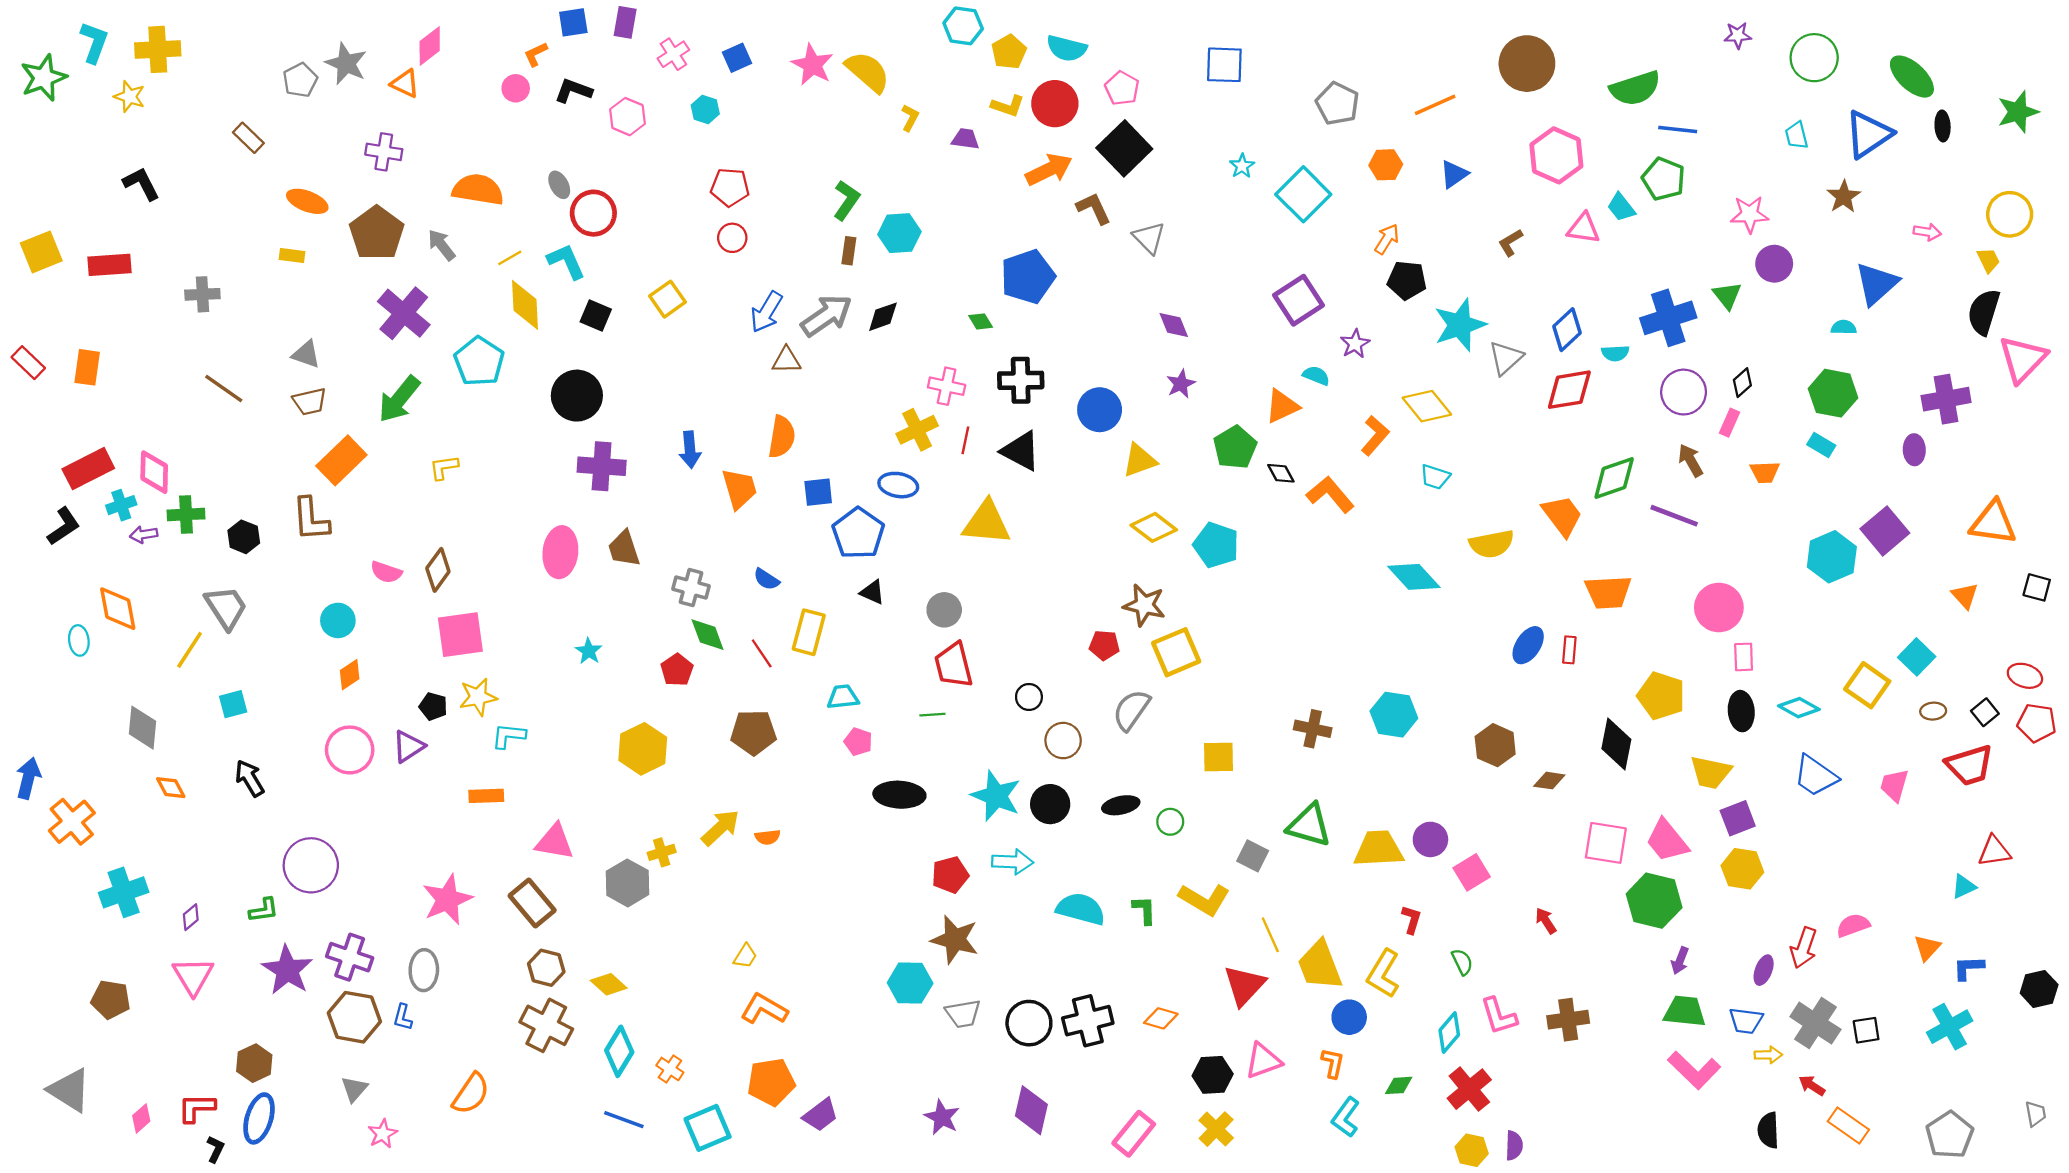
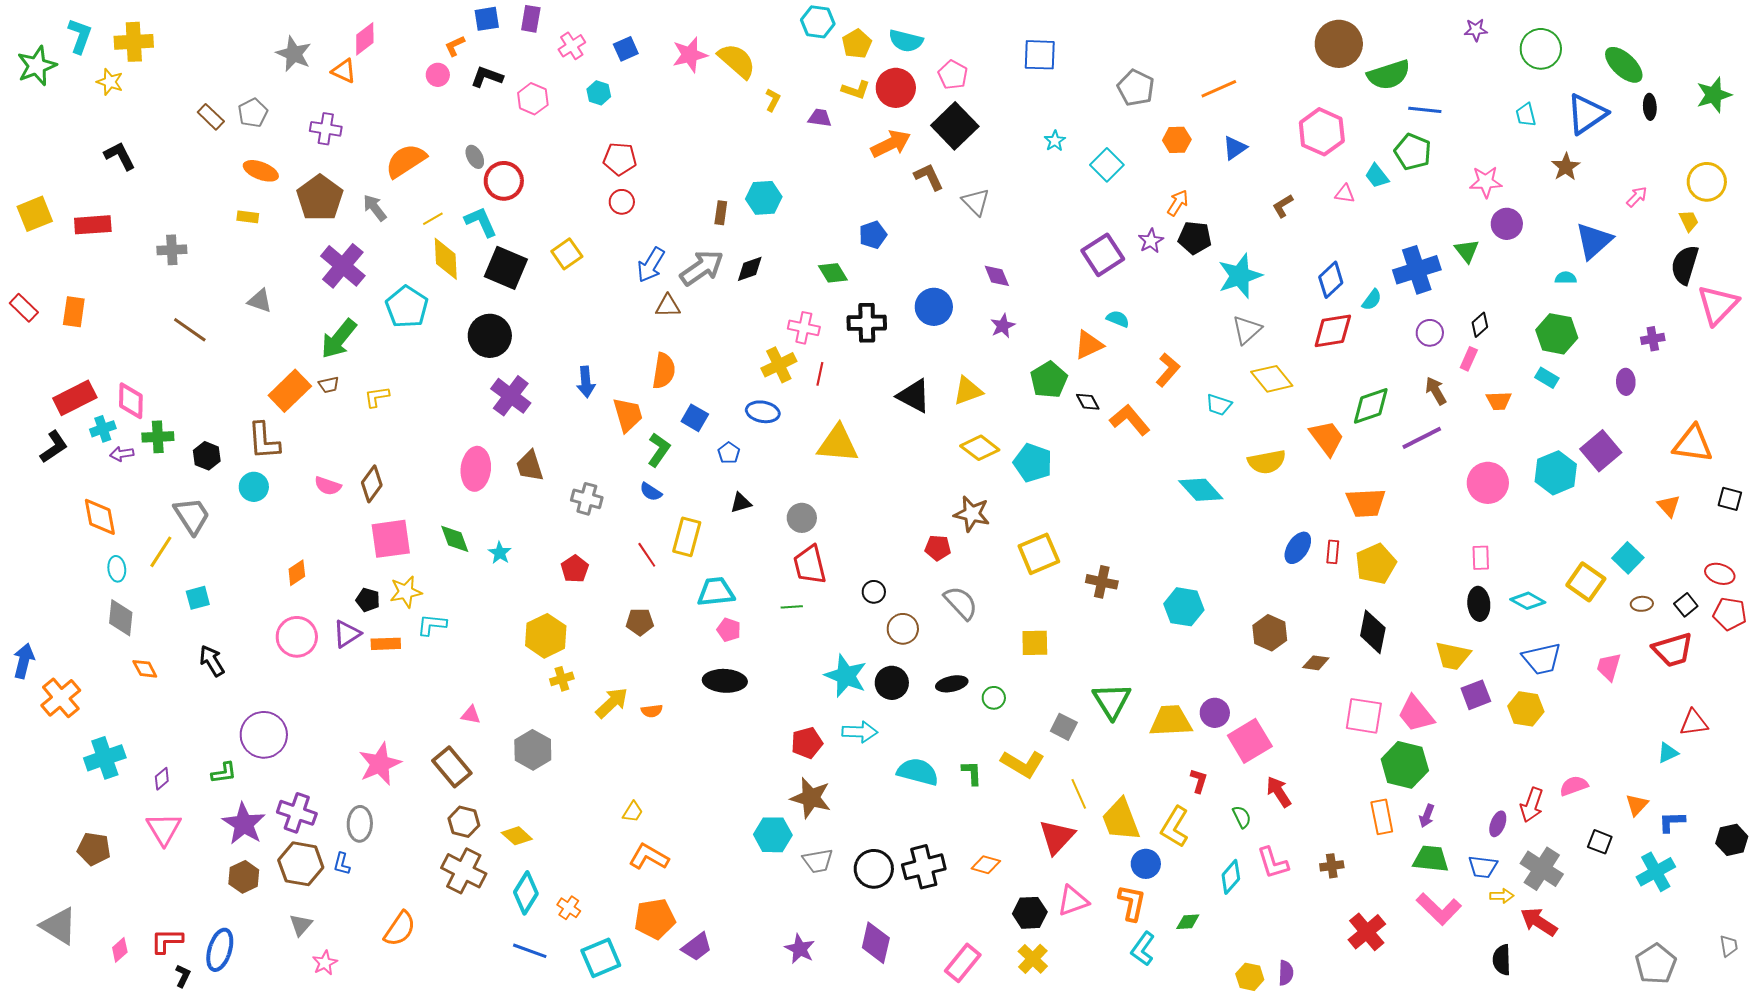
brown circle: (1527, 64) -> (1339, 44), moved
pink star: (812, 65) -> (690, 55), turned 30
gray pentagon: (300, 80) -> (253, 113), moved
orange semicircle: (478, 190) -> (406, 161), turned -42
cyan square: (1303, 194) -> (1107, 165), size x0.7
green L-shape: (846, 200) -> (659, 450), moved
pink triangle: (1583, 228) -> (1345, 194), size x0.7
pink arrow: (1927, 232) -> (1637, 197), turned -55
blue pentagon: (1028, 277) -> (873, 235), size x0.6
black square: (596, 316) -> (506, 268), size x1.6
green diamond: (981, 321) -> (833, 273), size x1.4
purple star: (1355, 344) -> (1151, 241), moved
cyan semicircle: (1615, 353) -> (1372, 300), turned -50
gray triangle: (1506, 358) -> (1247, 330), moved
purple circle: (1684, 392) -> (1430, 333), size x0.7
purple cross: (1946, 399) -> (1653, 339), size x0.6
brown trapezoid: (310, 401) -> (329, 385), moved, size x0.7
yellow diamond: (1427, 406) -> (1272, 379), moved
blue circle: (1100, 410) -> (934, 307), moved
black triangle: (1021, 451) -> (914, 396), moved
purple cross: (602, 466) -> (511, 396), turned 33
blue square: (818, 492) -> (695, 418), turned 36
purple line: (1674, 516) -> (1422, 438), turned -48
blue pentagon: (858, 533) -> (729, 453), size x0.5
black triangle: (872, 592) -> (741, 503), turned -40
pink circle: (1719, 607) -> (1488, 483), moved
cyan circle: (338, 620) -> (254, 487), moved
green diamond: (708, 635) -> (455, 539), moved
cyan ellipse: (79, 640) -> (117, 569), moved
yellow square: (1176, 652) -> (1039, 554), moved
yellow pentagon: (1661, 696) -> (1376, 564), moved, turned 30
cyan trapezoid: (843, 697) -> (716, 592), size x1.4
gray semicircle: (1131, 710) -> (961, 603), turned 102
brown cross: (1313, 729) -> (1102, 582), moved
brown pentagon: (753, 732) -> (640, 622), size x0.7
blue trapezoid: (1815, 776) -> (1542, 659), turned -48
black ellipse: (899, 795) -> (725, 681), moved
orange rectangle: (486, 796) -> (386, 644), moved
green triangle: (1309, 825) -> (1112, 701), turned 42
pink triangle: (555, 842) -> (471, 715), size x0.6
yellow cross: (662, 852) -> (562, 679), moved
yellow hexagon: (1742, 869) -> (1526, 709), moved
pink square: (1472, 872) -> (1250, 741), size x1.4
red arrow: (1546, 921) -> (1279, 792), moved, size x1.4
brown cross: (1568, 1020) -> (1332, 866), size x0.7
black square: (1866, 1030) -> (1600, 842), moved, turned 30
brown hexagon: (254, 1063) -> (244, 877), moved
orange L-shape: (1333, 1063) -> (1132, 903), size x1.4
red arrow: (1812, 1085) -> (1539, 922), size x1.6
red cross: (1469, 1089) -> (1367, 932), moved
orange rectangle: (1848, 1126) -> (1382, 817), moved, turned 44

